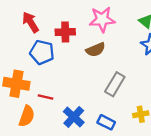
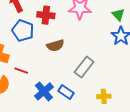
brown semicircle: (96, 50) -> (55, 45), moved
blue rectangle: (106, 122) -> (66, 92), moved

